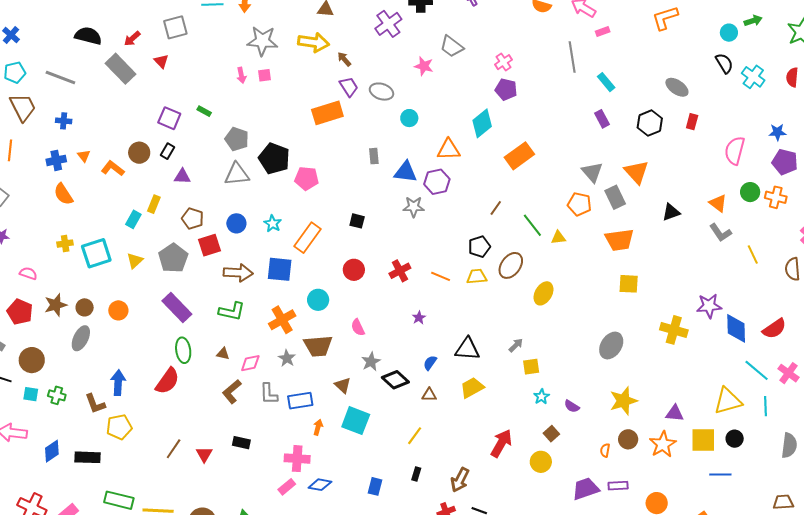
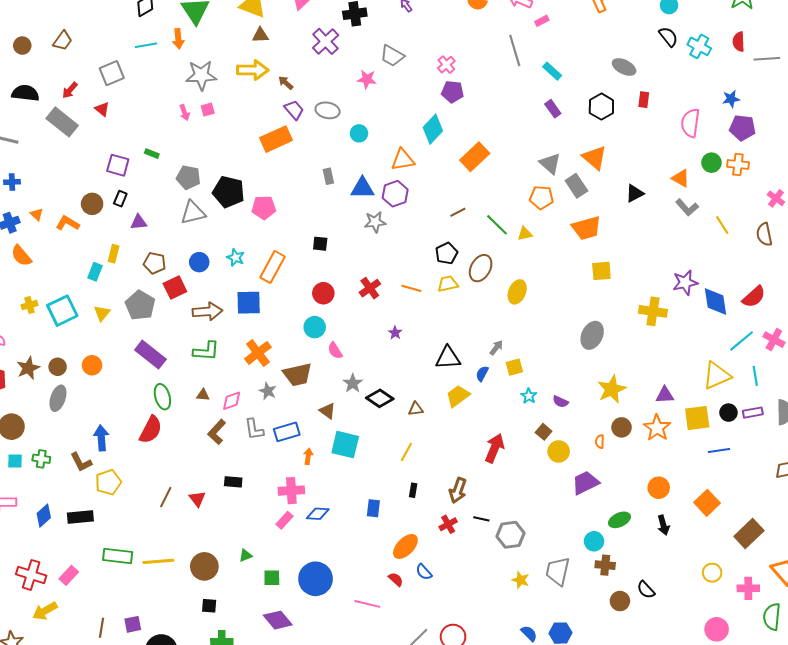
brown line: (496, 208) -> (458, 212), turned 35
cyan circle: (318, 300) -> (315, 327), moved
blue semicircle: (430, 363) -> (482, 374), moved
cyan line: (757, 370) -> (742, 341), turned -72
yellow circle: (541, 462) -> (559, 451), moved
purple rectangle: (618, 486) -> (753, 413), moved

